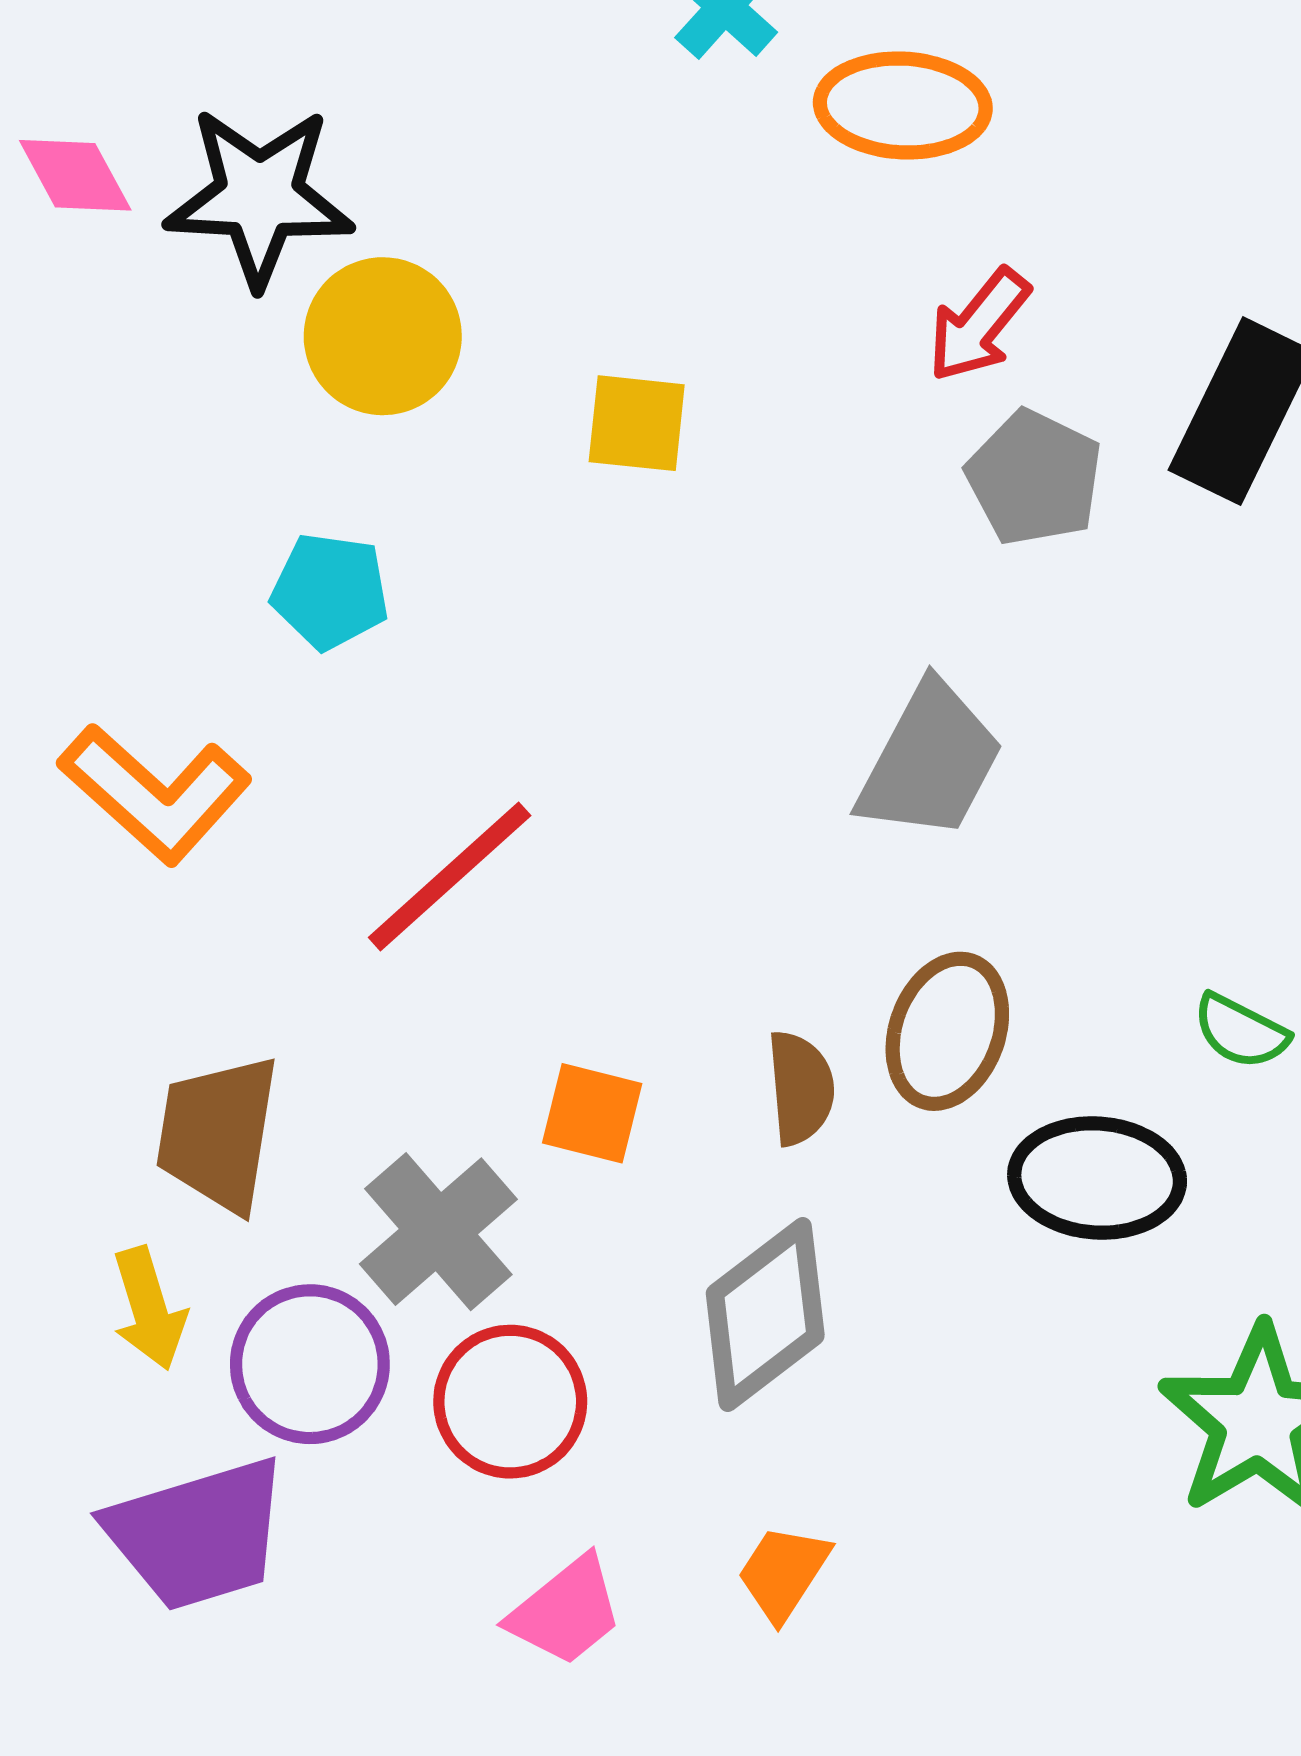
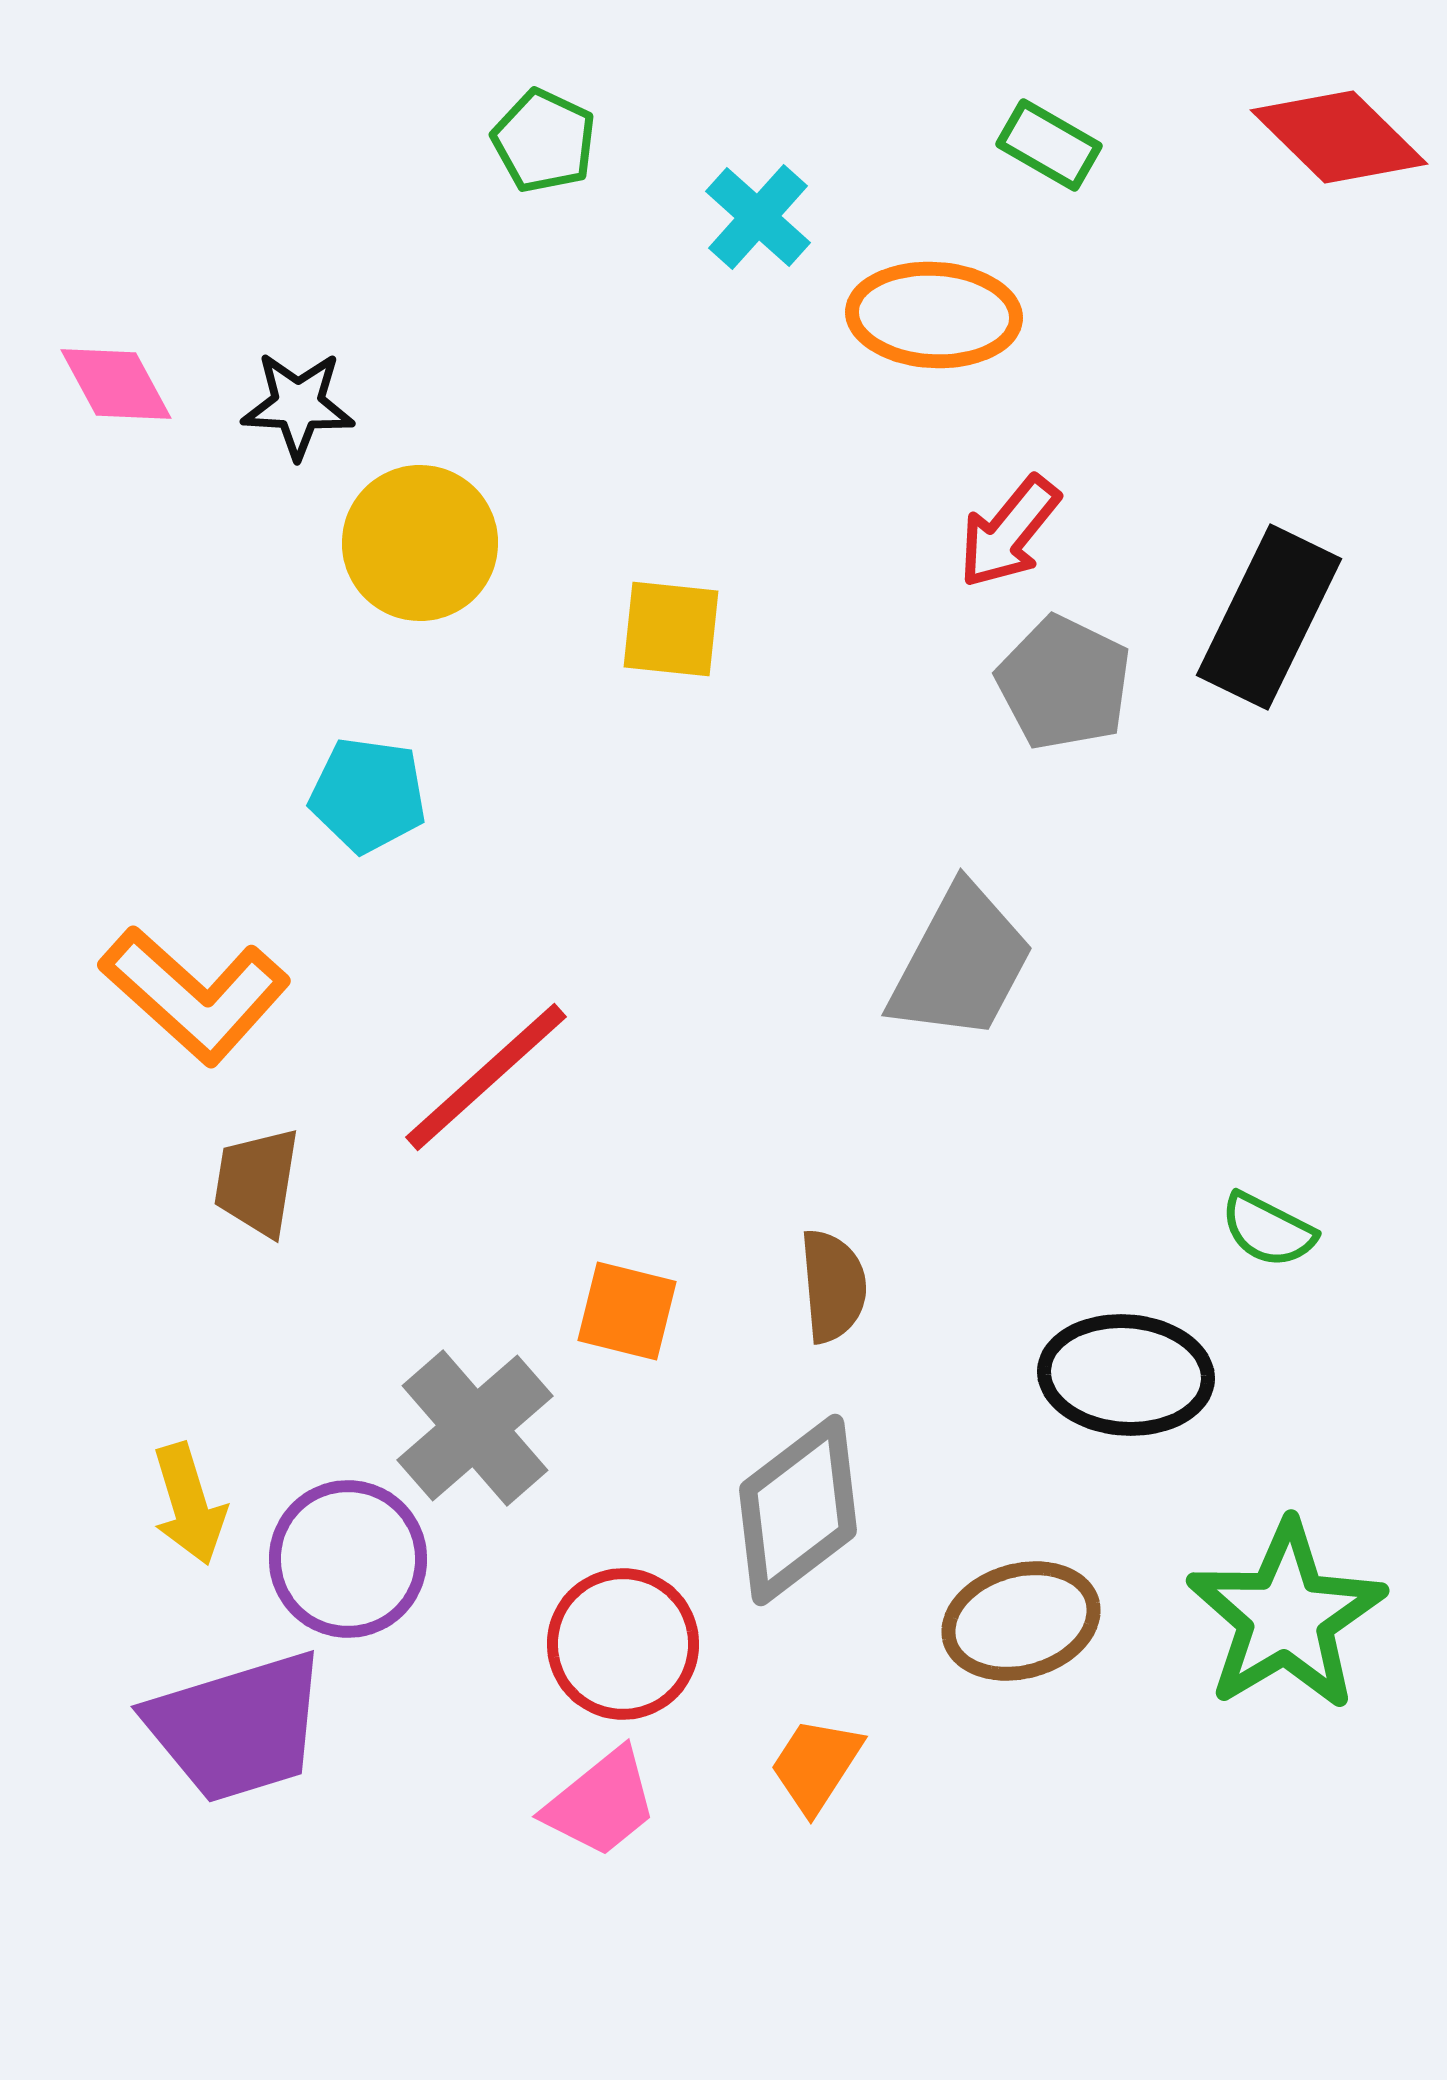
black star: (259, 197) -> (298, 405), size x0.6
brown ellipse: (947, 1031) -> (1021, 1621), moved, turned 54
brown trapezoid: (218, 1133) -> (257, 1182), moved, size x0.7
red circle: (510, 1402) -> (623, 1644), moved

